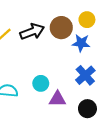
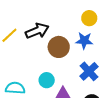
brown circle: (61, 28) -> (59, 47), moved

